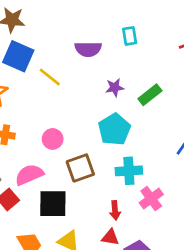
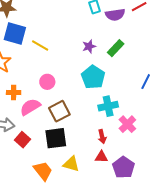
purple semicircle: (88, 49) -> (115, 15), moved
pink circle: (53, 139) -> (47, 82), moved
brown square: (80, 168) -> (59, 111), moved
pink semicircle: (29, 175) -> (30, 107), moved

